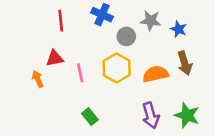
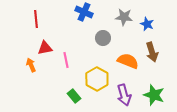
red line: (61, 21) -> (36, 19), moved
gray circle: (126, 36) -> (103, 38), moved
yellow hexagon: (117, 68) -> (97, 79), moved
orange semicircle: (155, 74) -> (128, 61), turned 35

